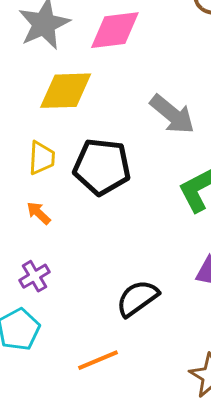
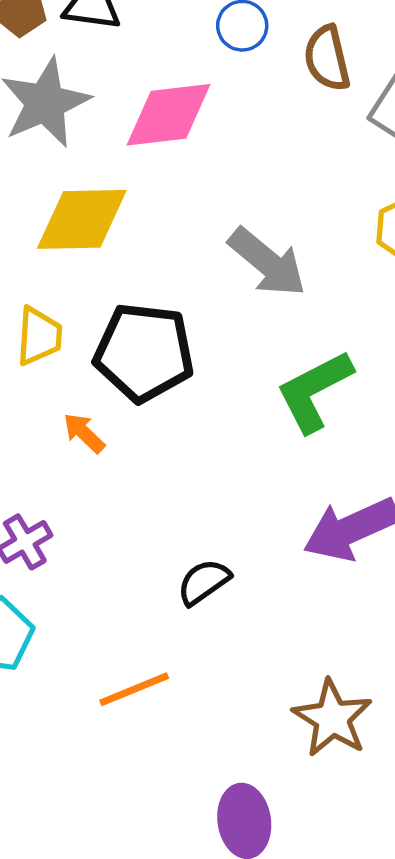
orange arrow: (39, 213) -> (84, 433), moved
black semicircle: (137, 298) -> (204, 582), size x0.7

